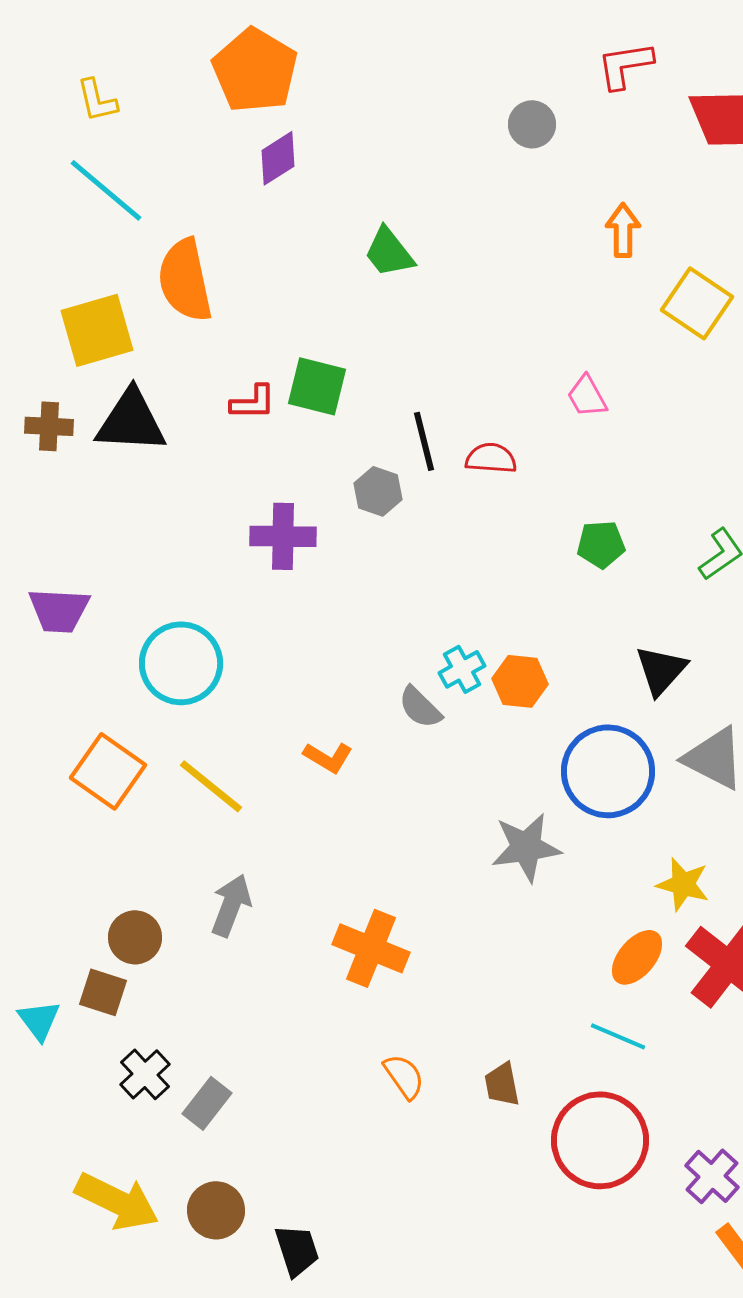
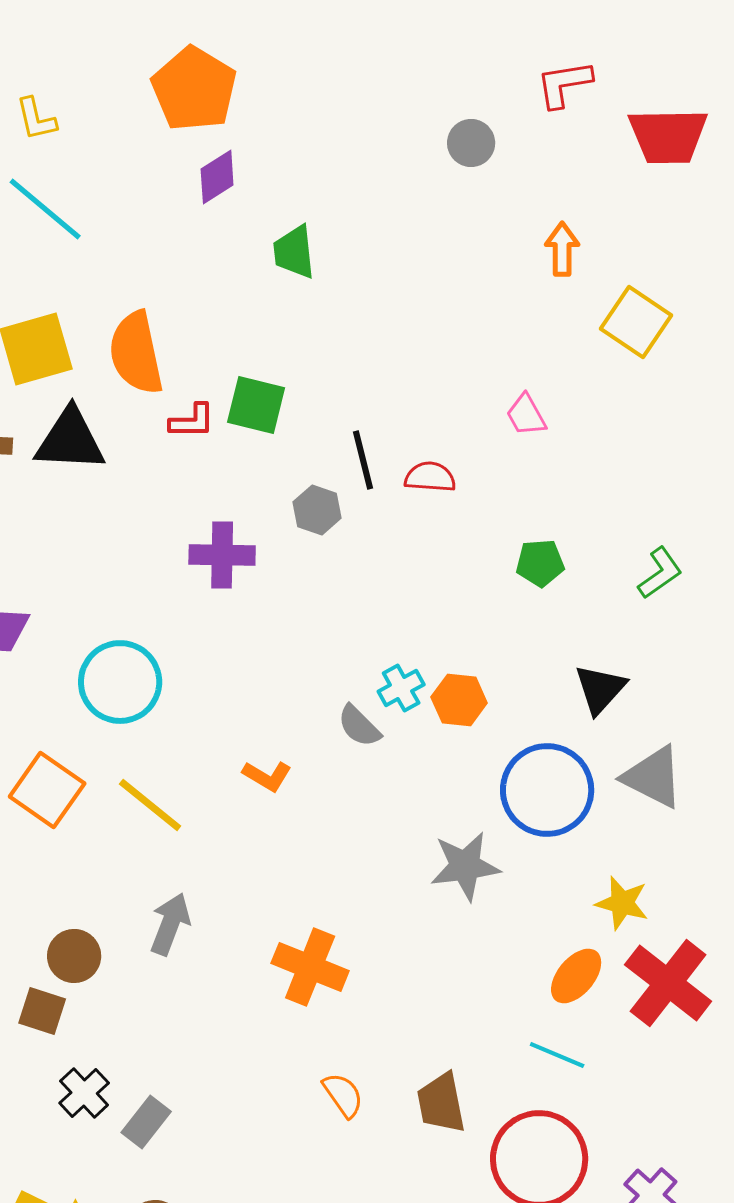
green trapezoid: (389, 252) -> (294, 252), moved, turned 32
orange semicircle: (185, 280) -> (136, 353), moved
brown trapezoid: (502, 1084) -> (441, 1103), size x1.4

